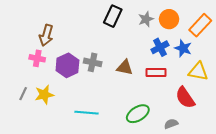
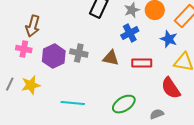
blue cross: (160, 47) -> (130, 33), moved

